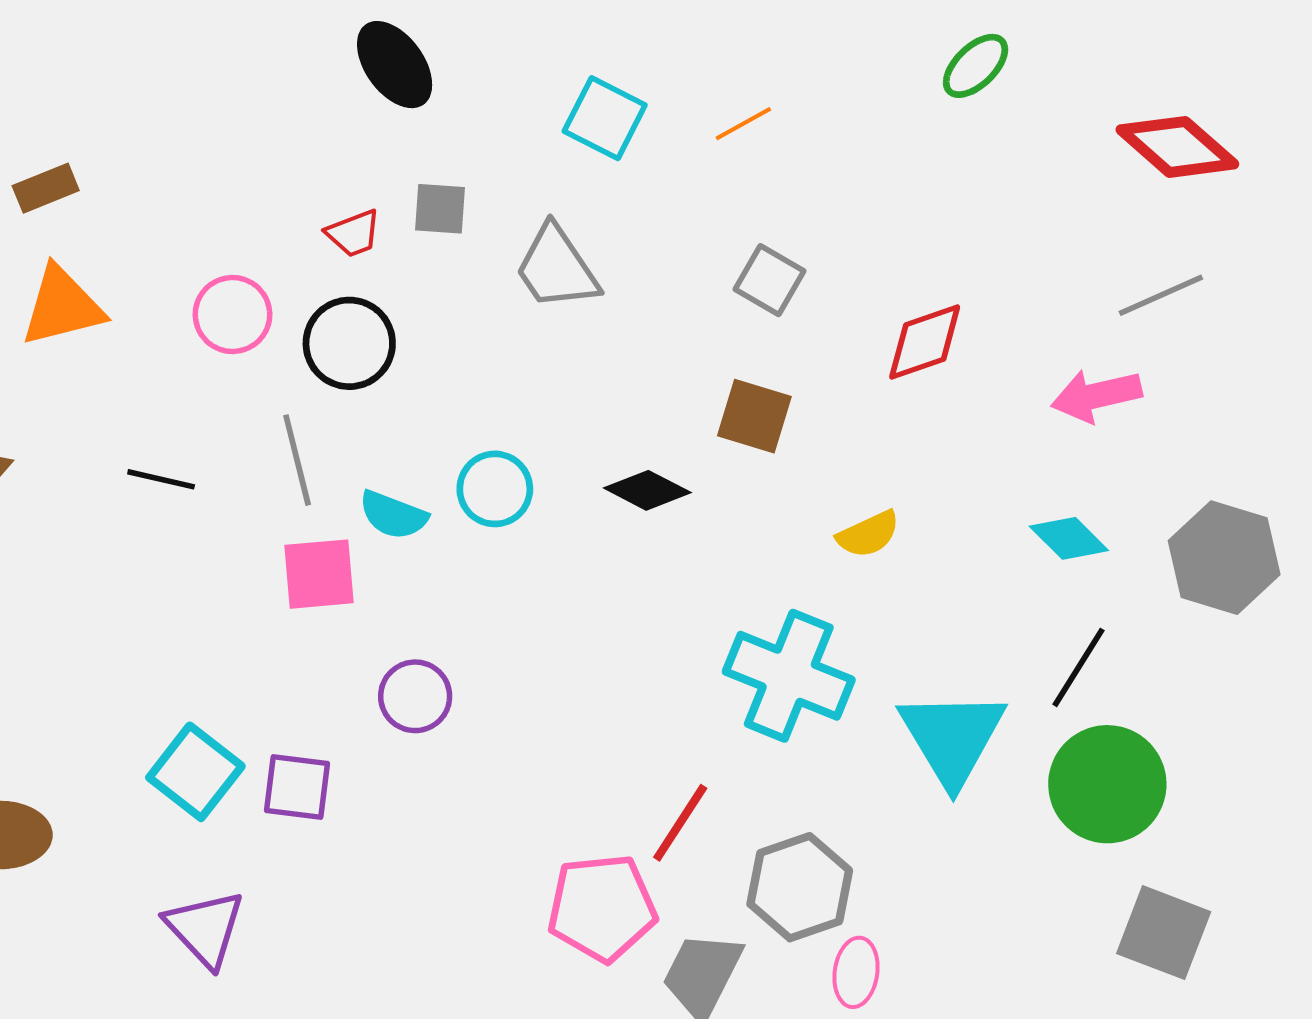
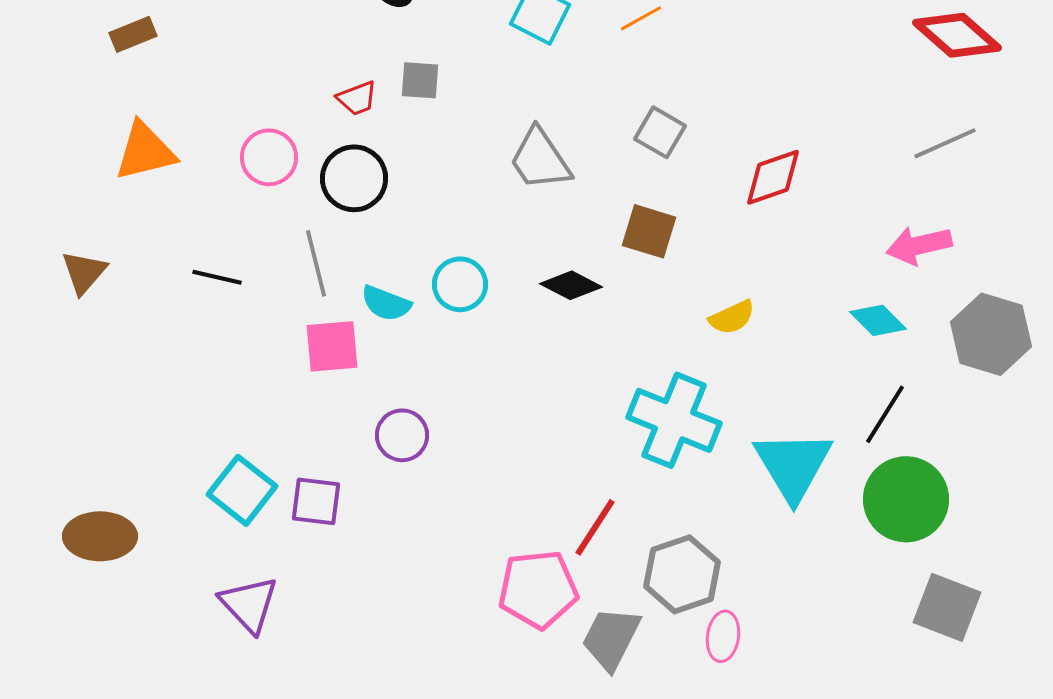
brown rectangle: (46, 188) -> (133, 34), moved
gray trapezoid: (557, 268) -> (540, 159), moved
pink arrow: (1096, 396) -> (919, 245), moved

